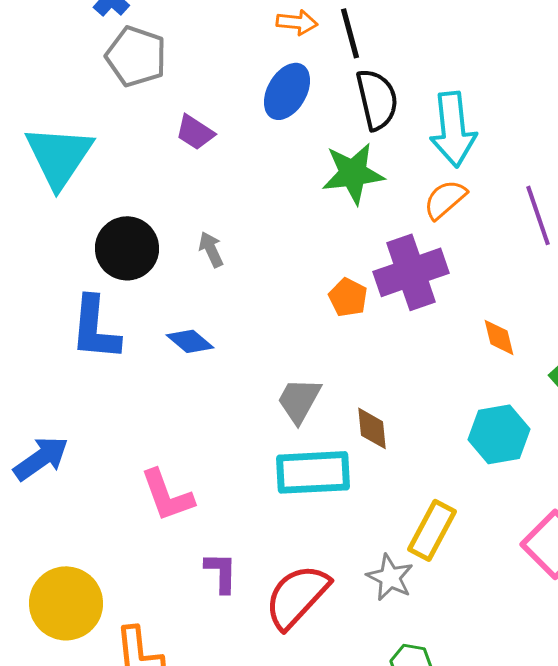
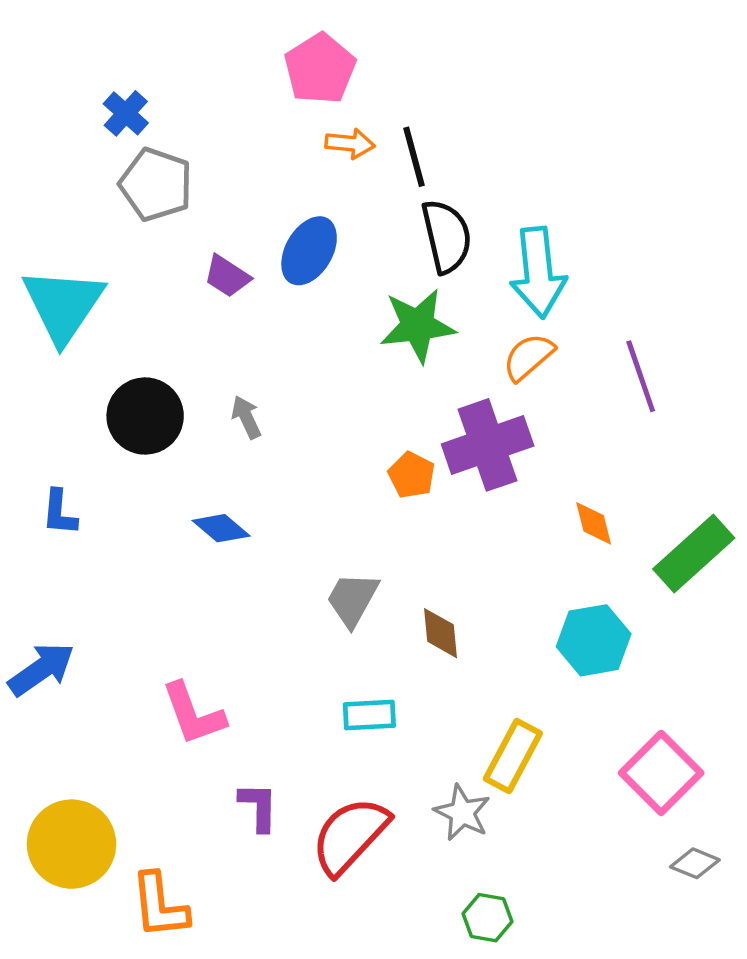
blue ellipse: (287, 91) -> (309, 251), moved
blue L-shape: (95, 328) -> (59, 512), moved, size x0.6
cyan rectangle: (313, 472) -> (369, 715), moved, size x0.6

